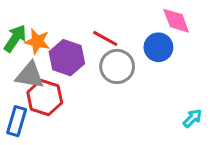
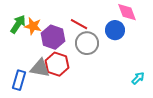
gray triangle: (30, 75) -> (40, 68), moved
red hexagon: (45, 98) -> (57, 64), moved

